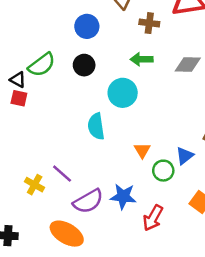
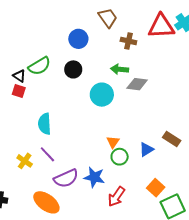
gray diamond: (188, 65) -> (137, 84), moved
cyan semicircle: (96, 126) -> (45, 124), moved
green circle: (163, 171) -> (120, 157), moved

